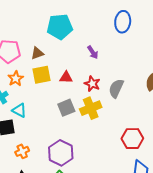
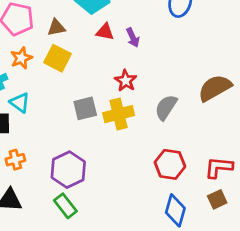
yellow square: (41, 75) -> (58, 58), turned 30
red triangle: (66, 77) -> (105, 32), moved
gray semicircle: (116, 88) -> (166, 107), moved

